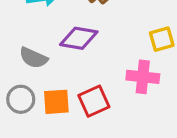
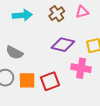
purple diamond: (79, 38) -> (63, 45), moved

